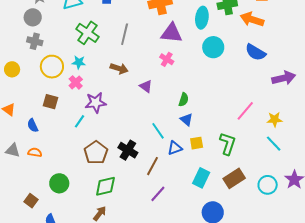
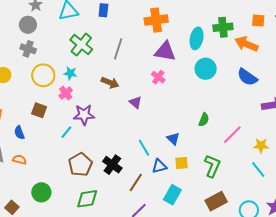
green semicircle: (184, 100) -> (204, 120), moved
cyan rectangle: (201, 178) -> (172, 195), moved

